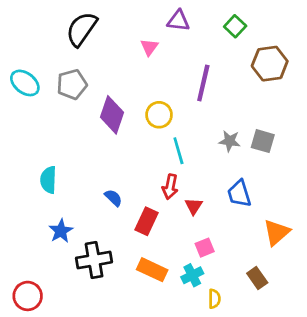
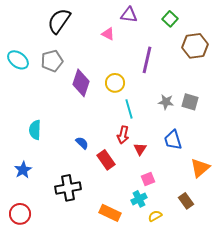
pink triangle: (149, 47) -> (108, 34), turned -40
red rectangle: (147, 221) -> (106, 160), turned -60
blue star: (61, 231) -> (23, 170), moved
orange rectangle: (152, 270) -> (110, 213), moved
yellow semicircle: (214, 299) -> (155, 216), turned -120

